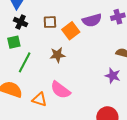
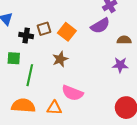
purple semicircle: (92, 20) -> (100, 26), moved
black cross: (21, 22) -> (26, 36), moved
green square: (14, 42) -> (14, 58), turned 32

